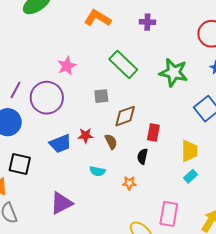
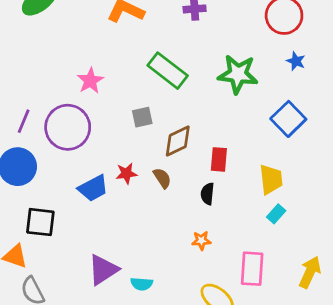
cyan semicircle: (97, 171) -> (142, 284), moved
orange star: (129, 183) -> (201, 241), moved

